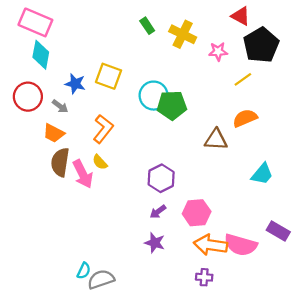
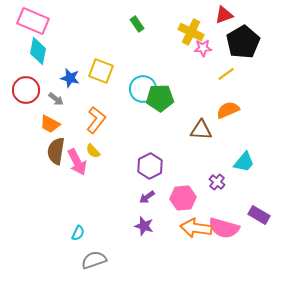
red triangle: (241, 16) -> (224, 15), turned -48
yellow cross: (183, 34) -> (191, 32), moved
cyan semicircle: (84, 271) -> (78, 233), moved
purple cross: (204, 277) -> (217, 182), moved, turned 35

